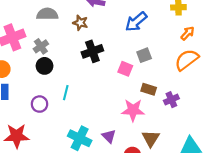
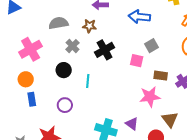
blue arrow: (136, 22) -> (139, 17), turned 55
gray cross: (41, 46) -> (73, 46), moved
cyan line: (66, 93) -> (88, 81), moved

